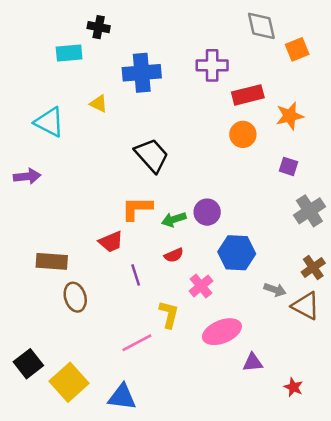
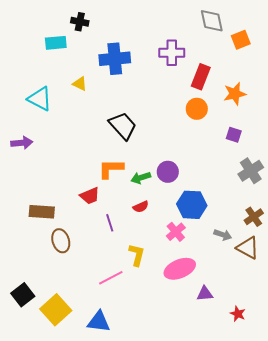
red rectangle: (248, 95) -> (201, 77), turned -55
pink cross: (201, 286) -> (176, 232), moved

